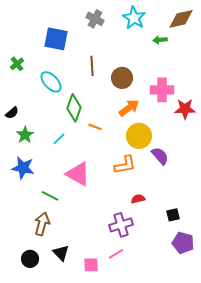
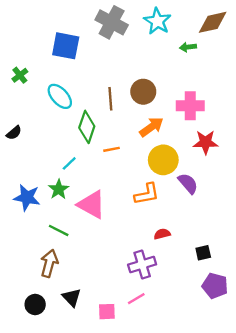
gray cross: (95, 19) -> (112, 22), size x1.5
brown line: (92, 66) -> (110, 99), moved
red star: (185, 109) -> (206, 142), moved
orange line: (95, 127) -> (112, 149), turned -32
green star: (25, 135) -> (59, 189), moved

